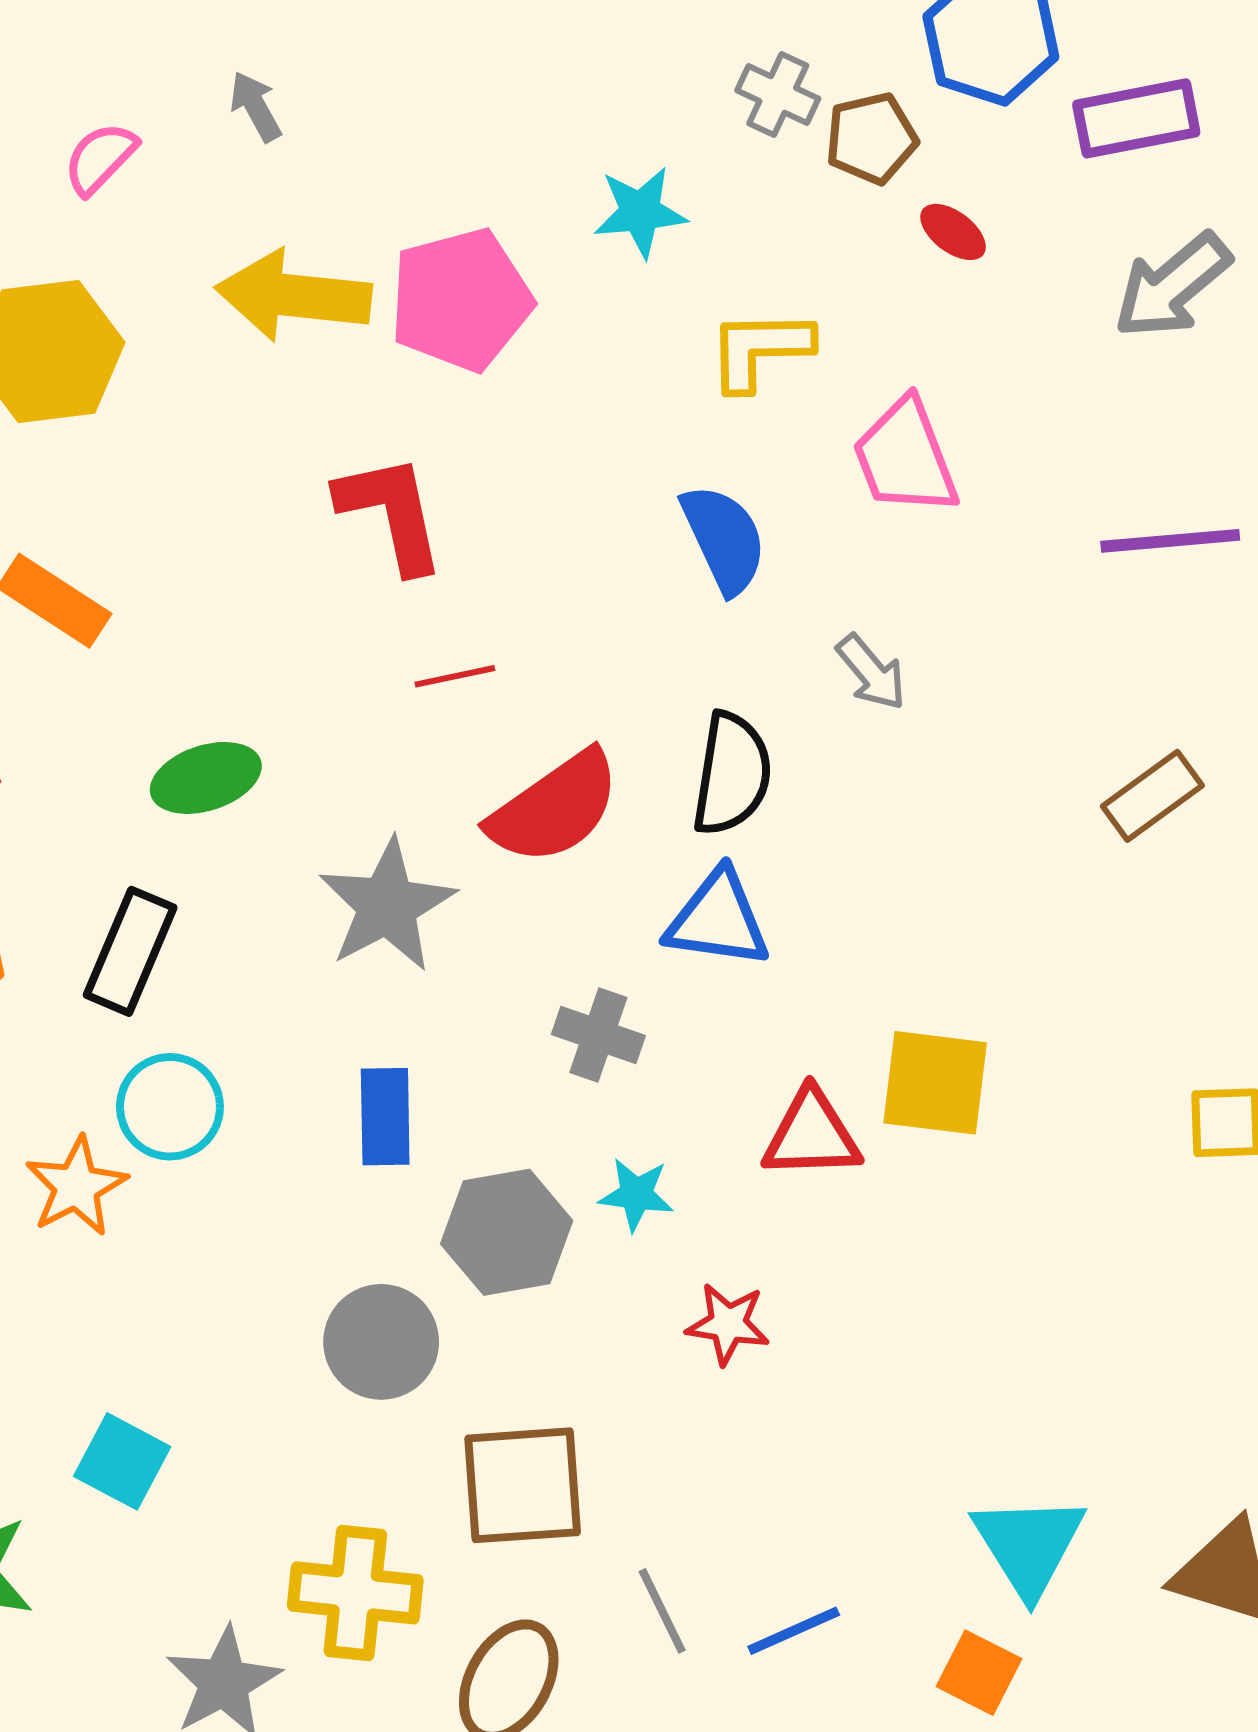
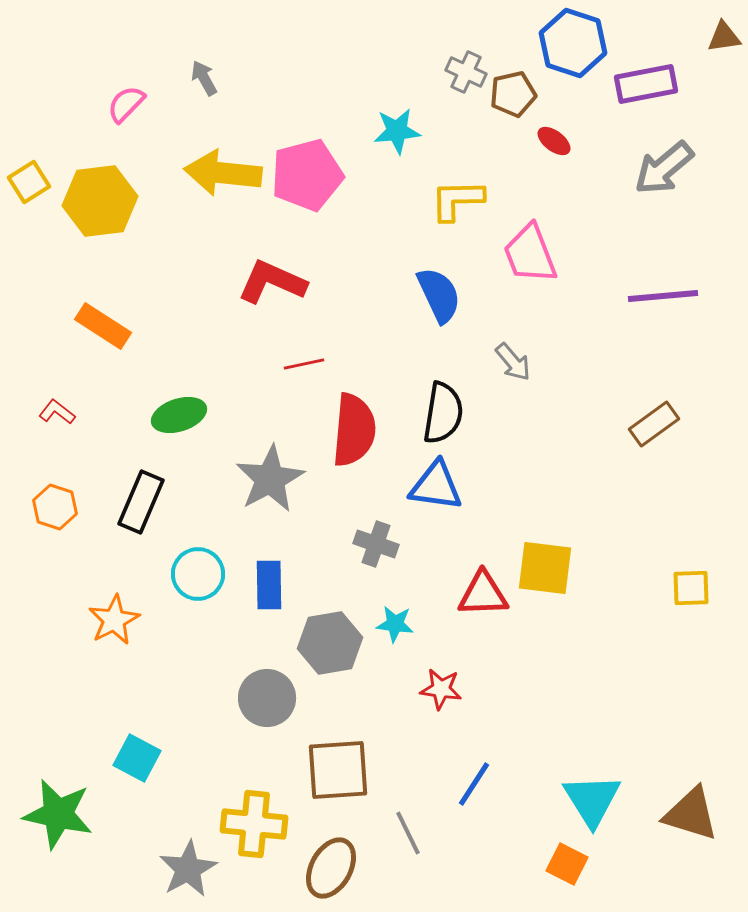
red L-shape: (391, 513) -> (272, 282), turned -54
red semicircle: (555, 808) -> (354, 430), turned -50
cyan circle: (170, 1107) -> (198, 574), moved
blue line: (794, 1631) -> (474, 784), moved, turned -33

